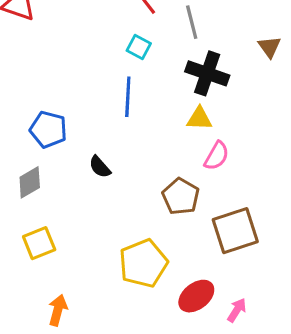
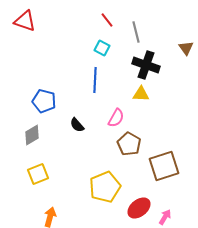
pink semicircle: (217, 156) -> (116, 118), moved

